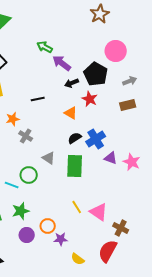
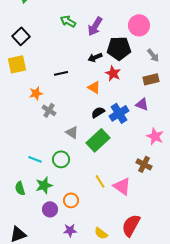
purple arrow: (62, 63) -> (95, 26), moved, turned -96
black pentagon: (96, 74) -> (119, 48), turned -30
gray arrow: (130, 81) -> (153, 55), turned 72
purple triangle: (111, 158) -> (142, 104), moved
green rectangle: (75, 166) -> (98, 140), turned 45
green circle: (29, 175) -> (61, 159), moved
brown cross: (121, 228) -> (144, 164), moved
purple star: (61, 239) -> (70, 230), moved

